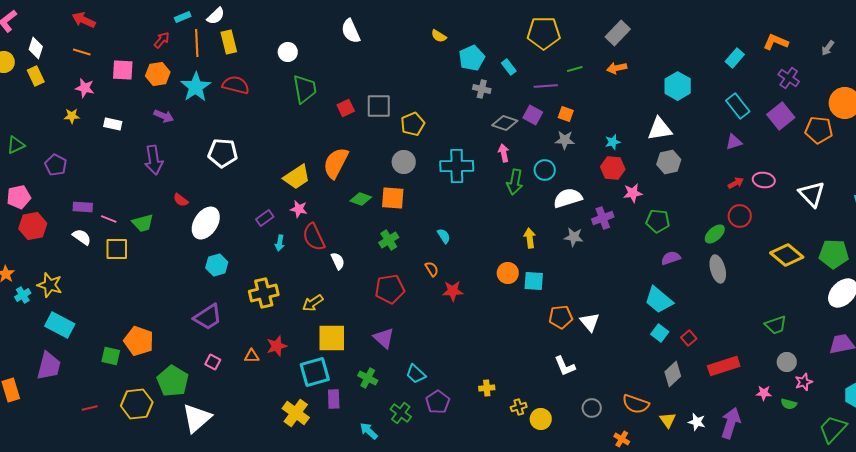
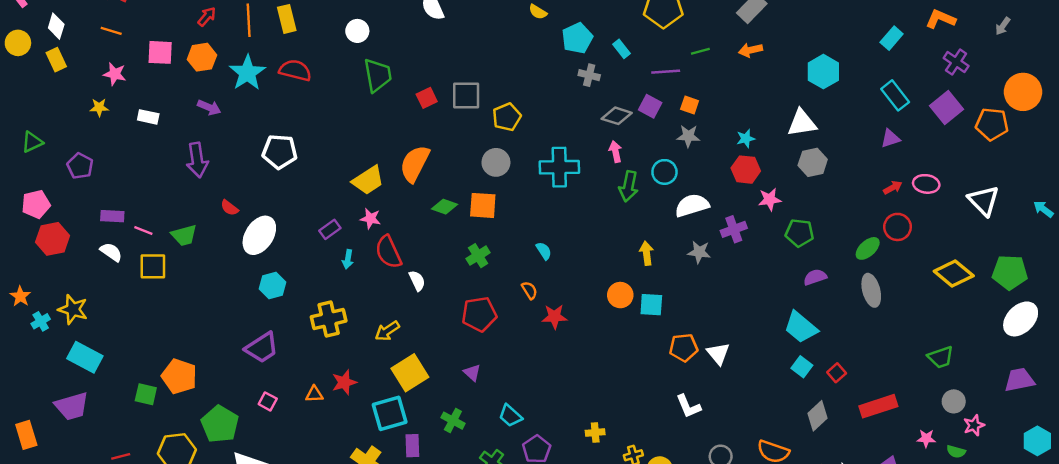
yellow square: (332, 338) -> (410, 373), turned -32
purple triangle: (384, 338) -> (472, 373), size x0.7
purple trapezoid: (49, 366) -> (72, 406), turned 60

